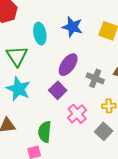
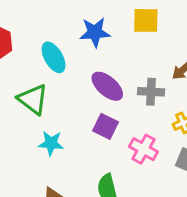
purple ellipse: (68, 65) -> (107, 86), turned -65
cyan star: (18, 89) -> (51, 143), size x0.7

